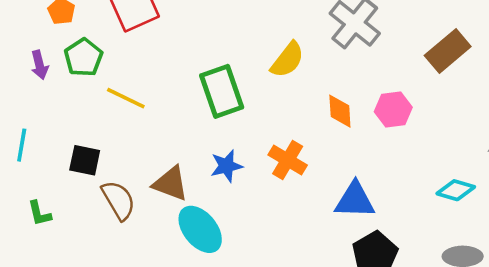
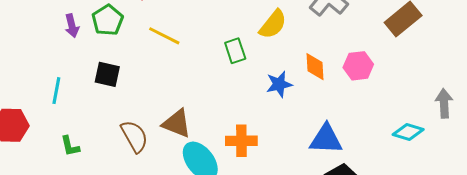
green rectangle: (222, 91) -> (235, 51), moved, size x0.6
yellow line: (126, 98) -> (164, 36), moved
black square: (85, 160) -> (107, 74), moved
orange cross: (288, 160) -> (241, 141), moved, turned -32
blue star: (226, 166) -> (279, 84), moved

